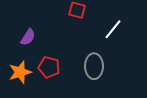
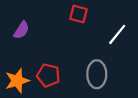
purple semicircle: (28, 37) -> (21, 30), moved

